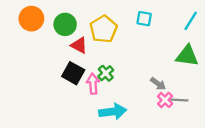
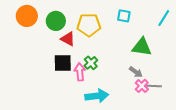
yellow pentagon: (103, 29) -> (89, 25), turned 30
green triangle: (187, 56) -> (142, 47), moved
black square: (73, 73) -> (63, 63), turned -30

